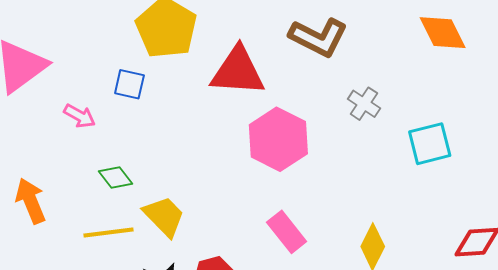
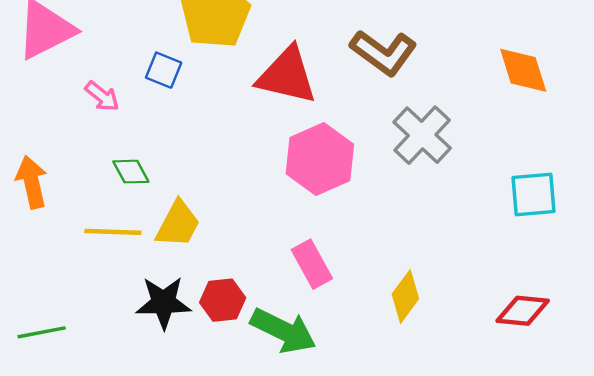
gray cross: (364, 104) -> (422, 135), size x1.6
cyan square: (430, 144) -> (533, 194), moved
yellow trapezoid: (164, 216) -> (178, 224), turned 63

